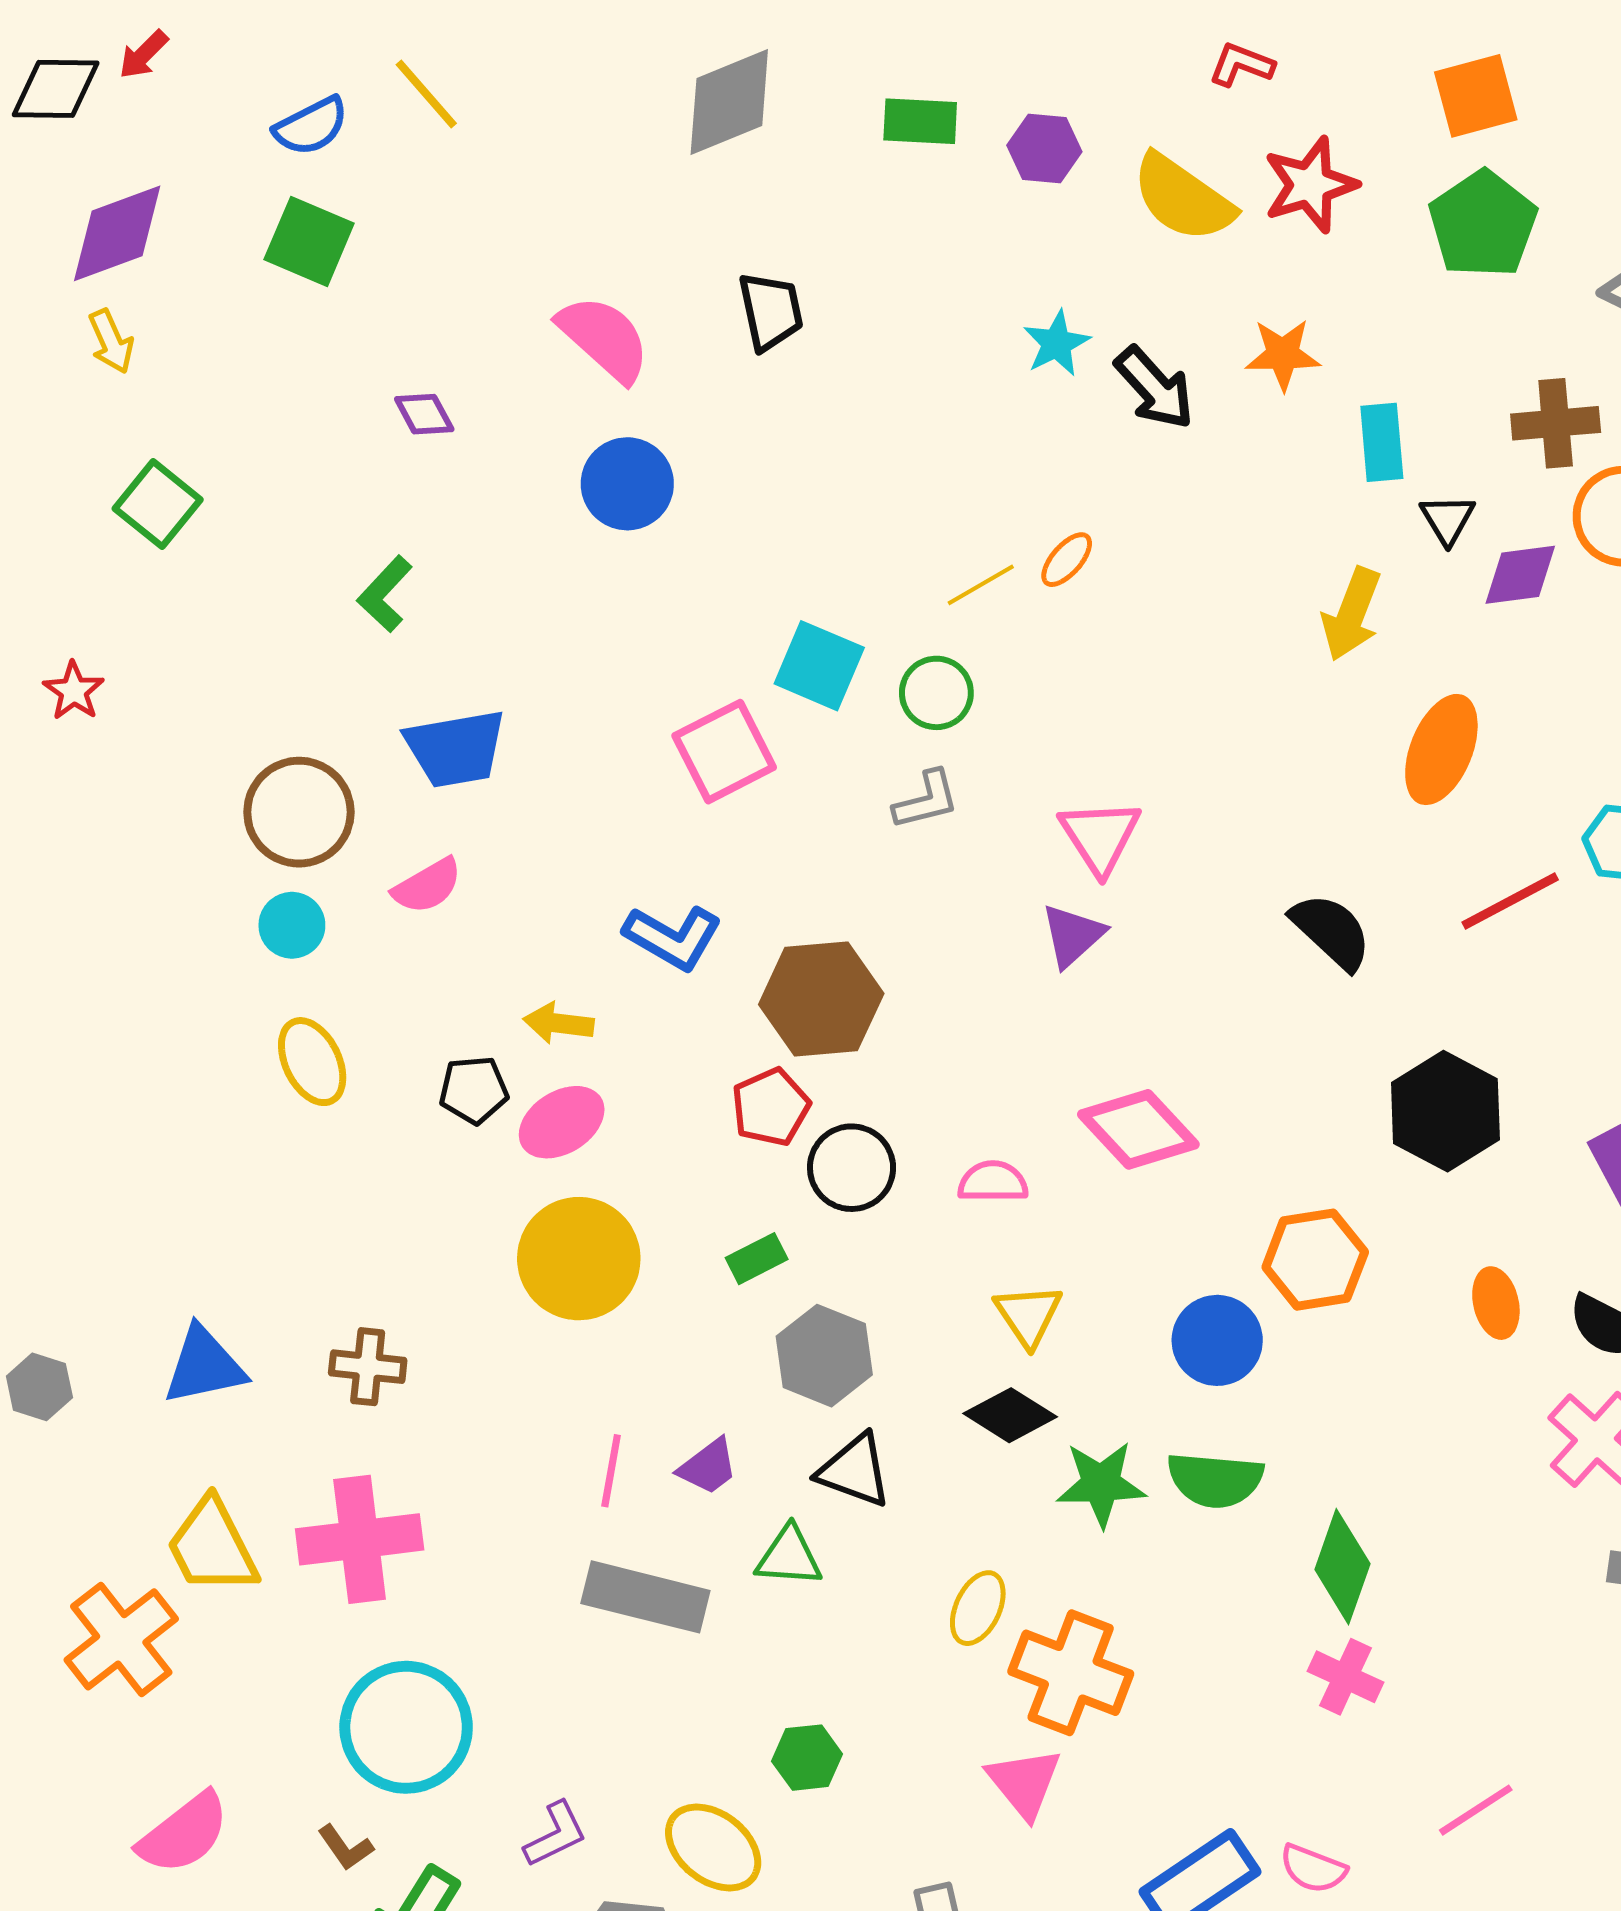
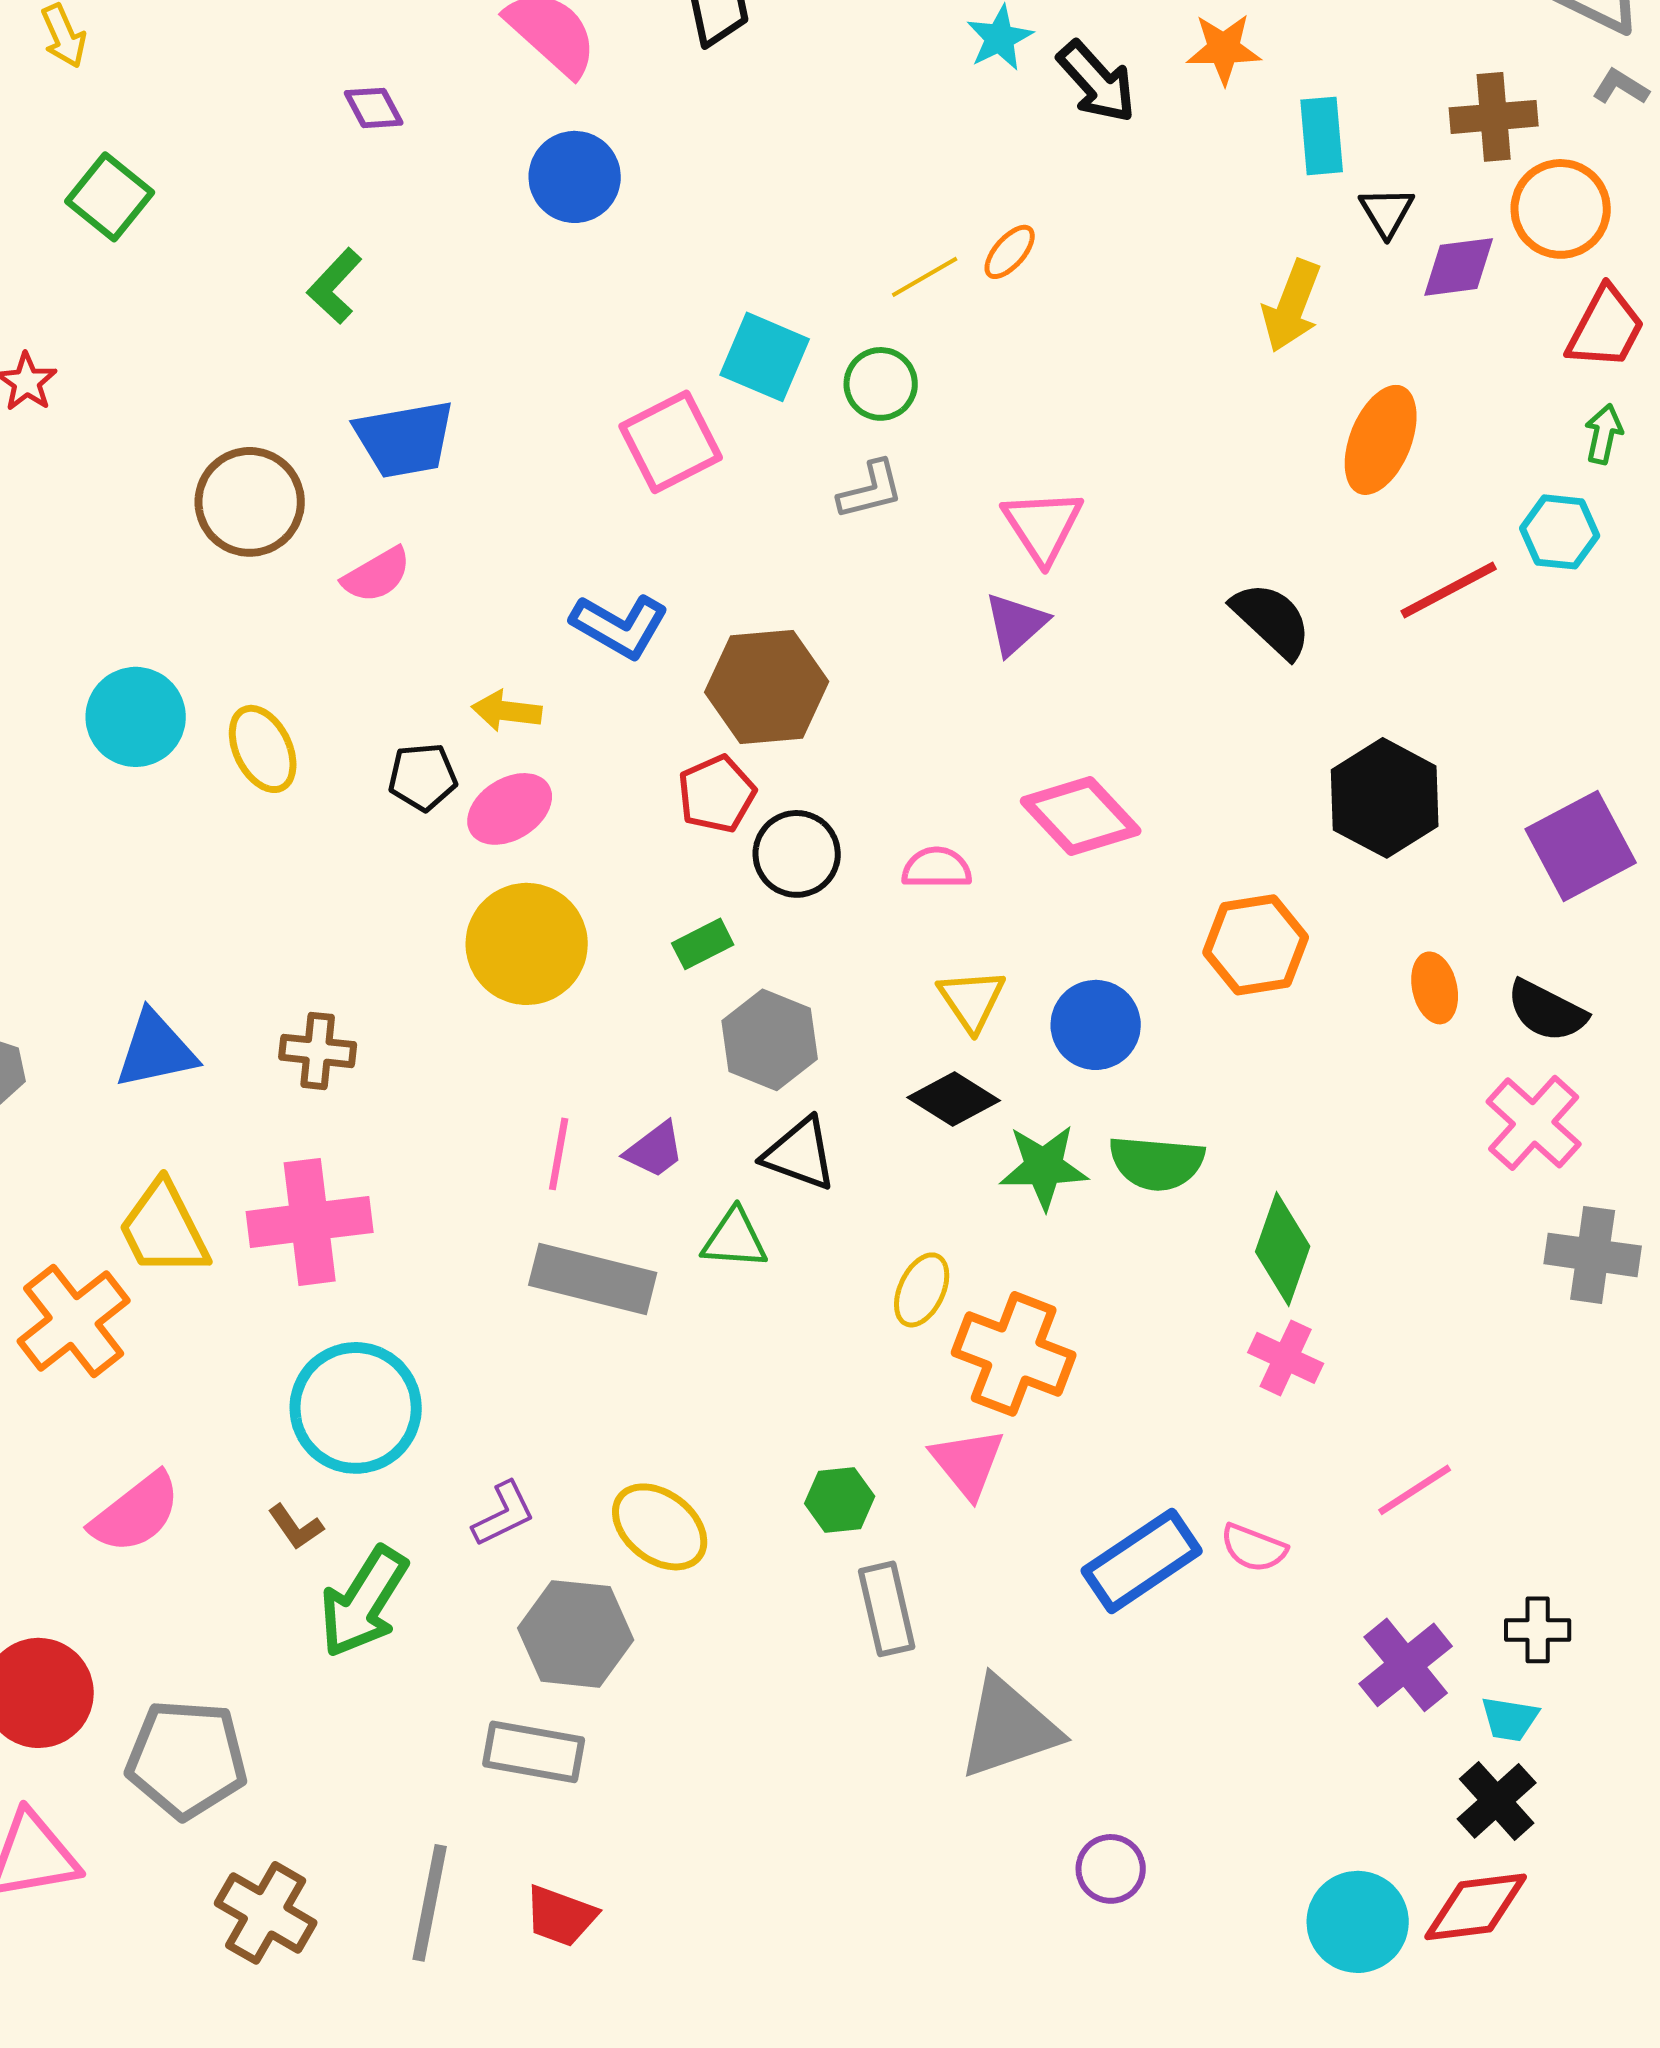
cyan circle: (292, 925) -> (136, 717), moved, size x1.5
blue circle: (1217, 1340) -> (1096, 1025), moved
green hexagon: (807, 1758) -> (840, 1500), moved

